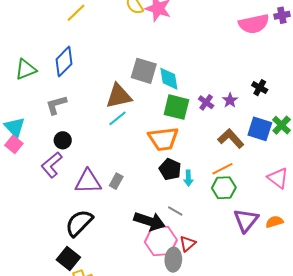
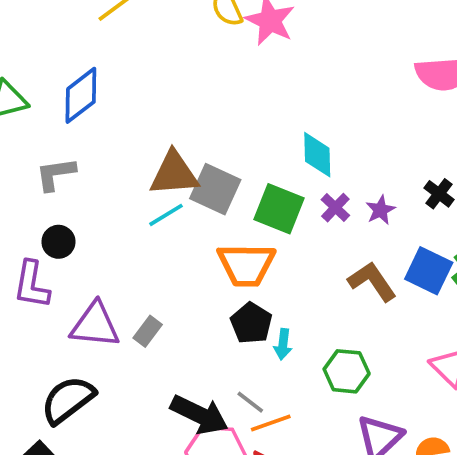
gray square: (144, 71) -> (215, 189), moved
cyan diamond: (169, 79) -> (317, 155), moved
purple L-shape: (52, 165) -> (32, 285), turned -48
orange line: (222, 169) -> (271, 423), moved

